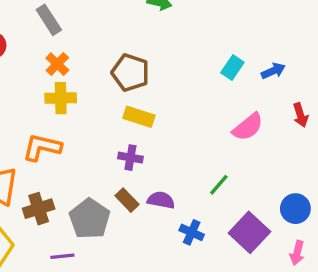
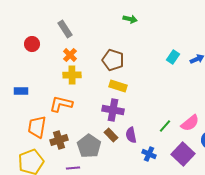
pink semicircle: (248, 127) -> (190, 123), moved
purple cross: (130, 158) -> (113, 110), size x1.5
purple semicircle: (161, 200) -> (131, 135), turned -112

